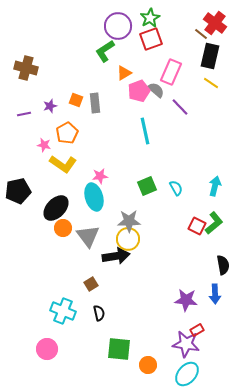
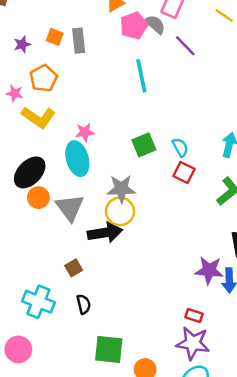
red square: (197, 226) -> (184, 172), moved
purple star: (186, 300) -> (209, 270), moved
red rectangle: (197, 330) -> (194, 316), moved, turned 48

